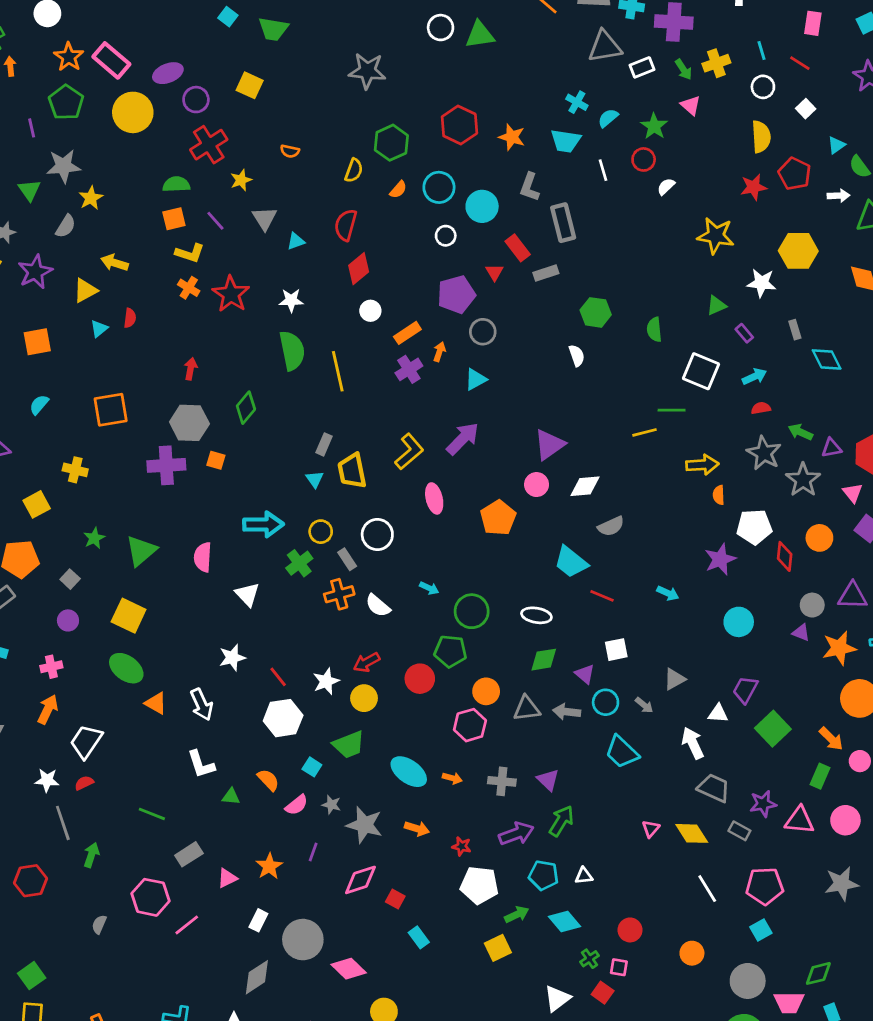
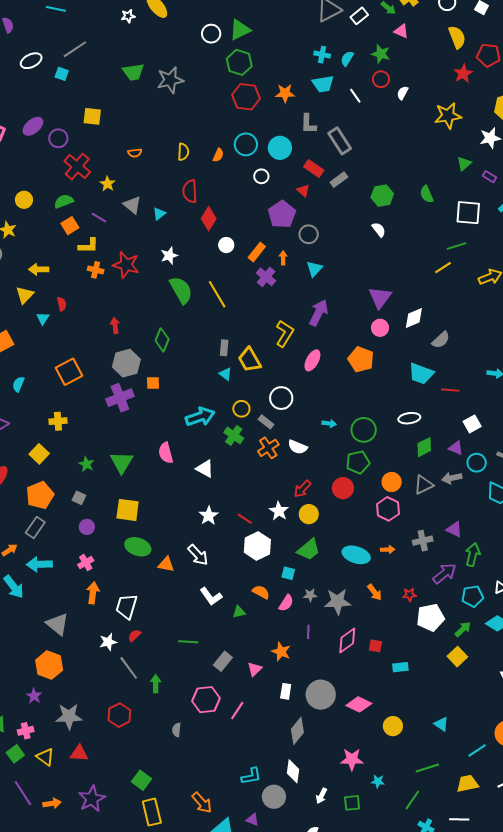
green trapezoid: (273, 29) -> (133, 72), moved
yellow circle: (133, 112) -> (24, 200), moved, size x0.6
green hexagon: (391, 143) -> (239, 62), moved
pink ellipse: (434, 498) -> (312, 360), turned 60
orange arrow: (417, 829) -> (375, 592), turned 54
cyan rectangle: (419, 937) -> (400, 667), turned -42

